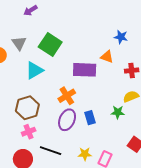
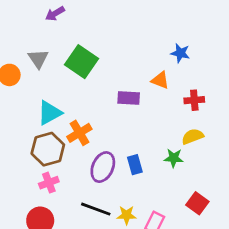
cyan triangle: (34, 70) -> (50, 113), moved
purple rectangle: (85, 70) -> (129, 98), size x0.7
orange cross: (67, 96) -> (79, 133), moved
black line: (51, 151) -> (96, 209), moved

